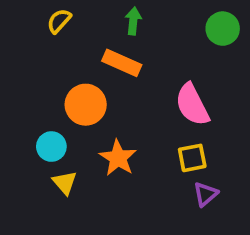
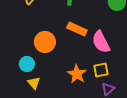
orange rectangle: (122, 63) -> (77, 29), moved
orange star: (118, 158) -> (77, 74), moved

